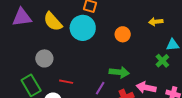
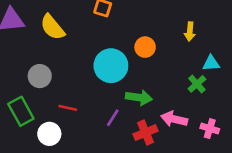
yellow arrow: (156, 22) -> (190, 32), turned -80
cyan circle: (83, 28) -> (111, 66), moved

